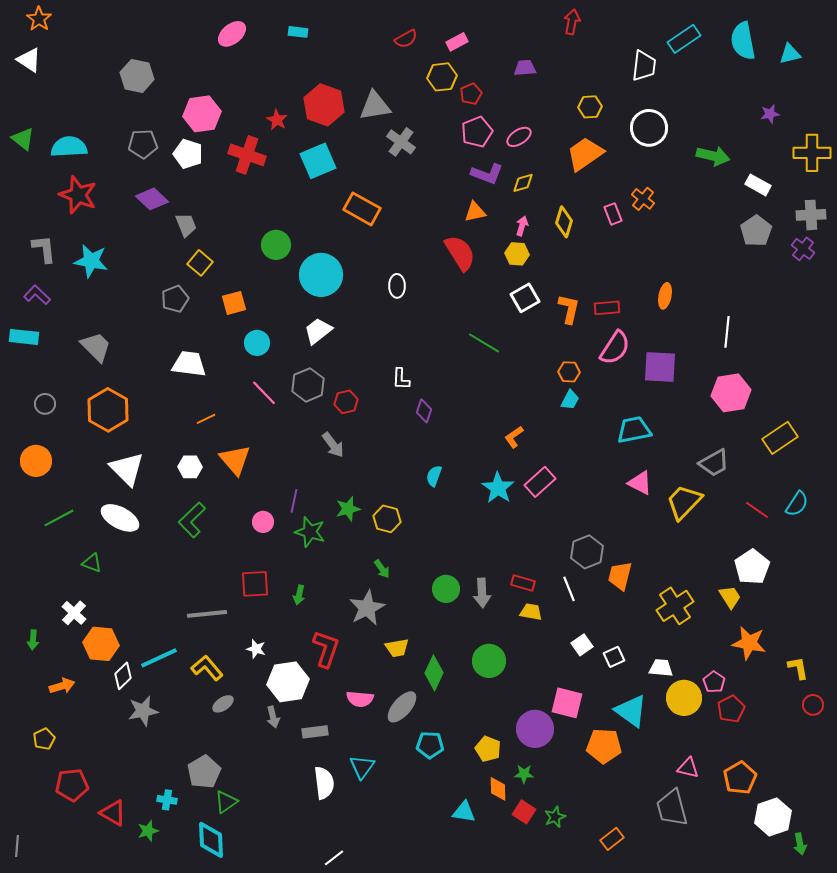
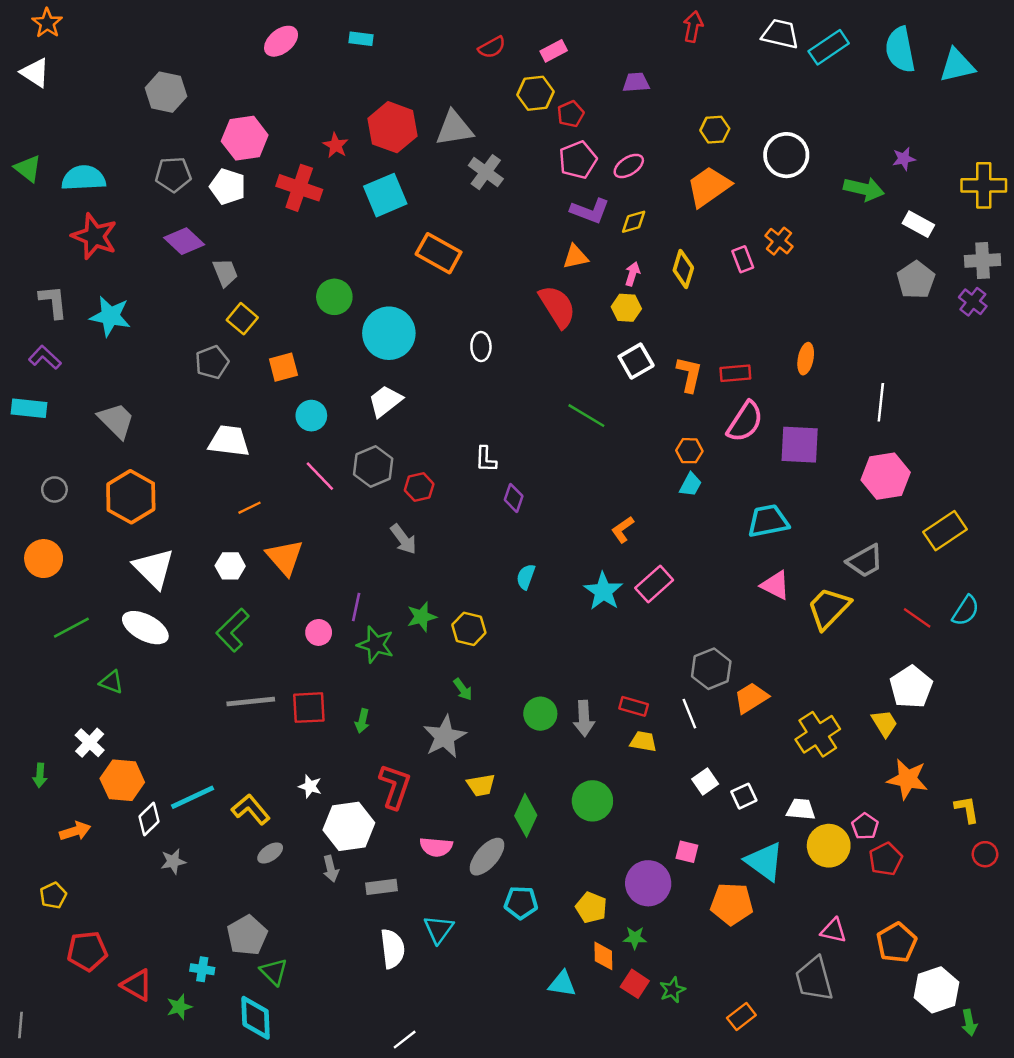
cyan triangle: (790, 54) -> (957, 65), size x1.4
white trapezoid: (644, 66) -> (780, 34), moved, turned -84
purple star: (770, 114) -> (904, 159), moved
orange trapezoid: (620, 576) -> (751, 698), turned 44
gray line: (207, 614) -> (251, 702), moved
pink square: (567, 703) -> (687, 852), size x0.6
gray star: (143, 711) -> (173, 861), size x0.7
green triangle: (226, 802) -> (274, 972), turned -40

